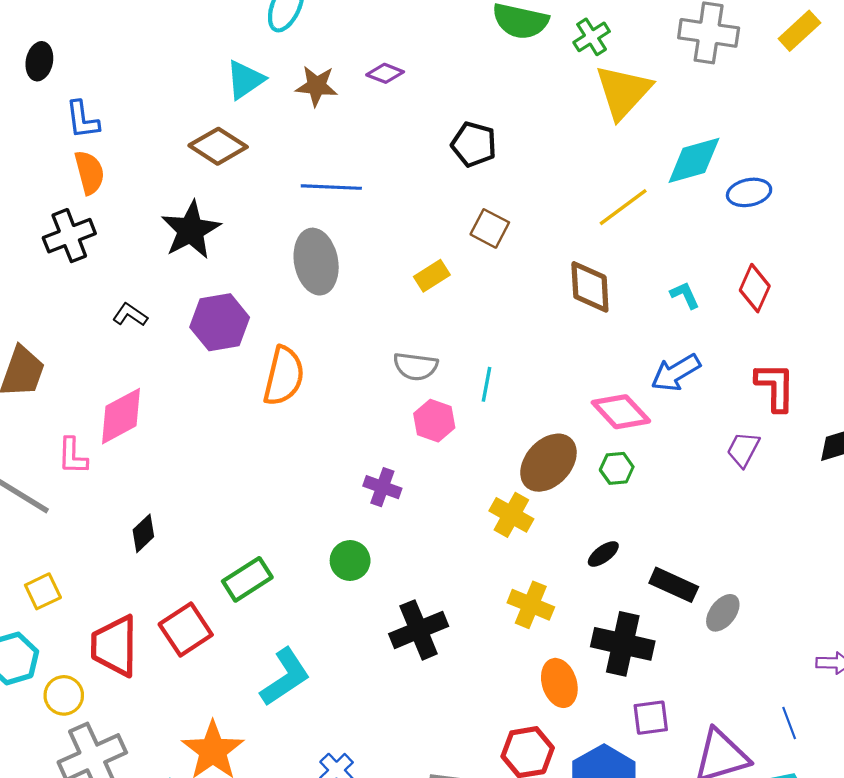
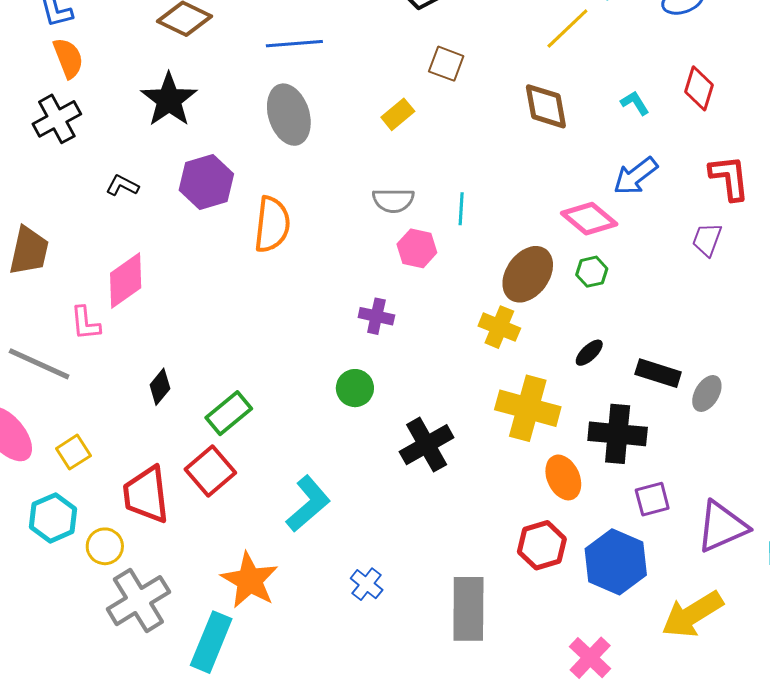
green rectangle: (247, 579) -> (229, 413), moved
yellow cross: (531, 605) -> (528, 408), size x1.5

